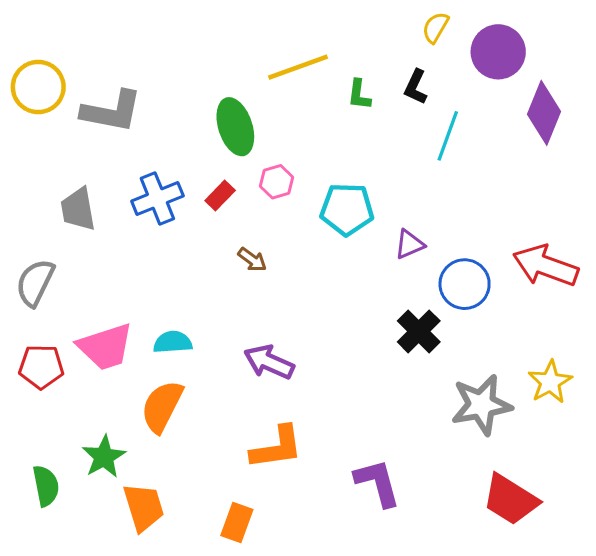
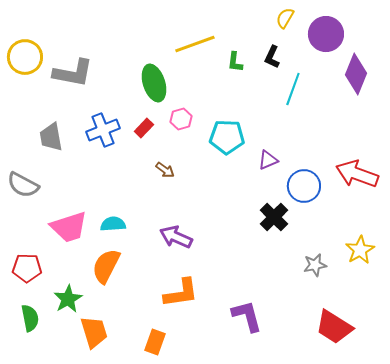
gray semicircle: (35, 283) -> (23, 185), turned -88
red pentagon: (41, 367) -> (27, 268), moved
gray star: (481, 405) -> (315, 265), size x0.6

